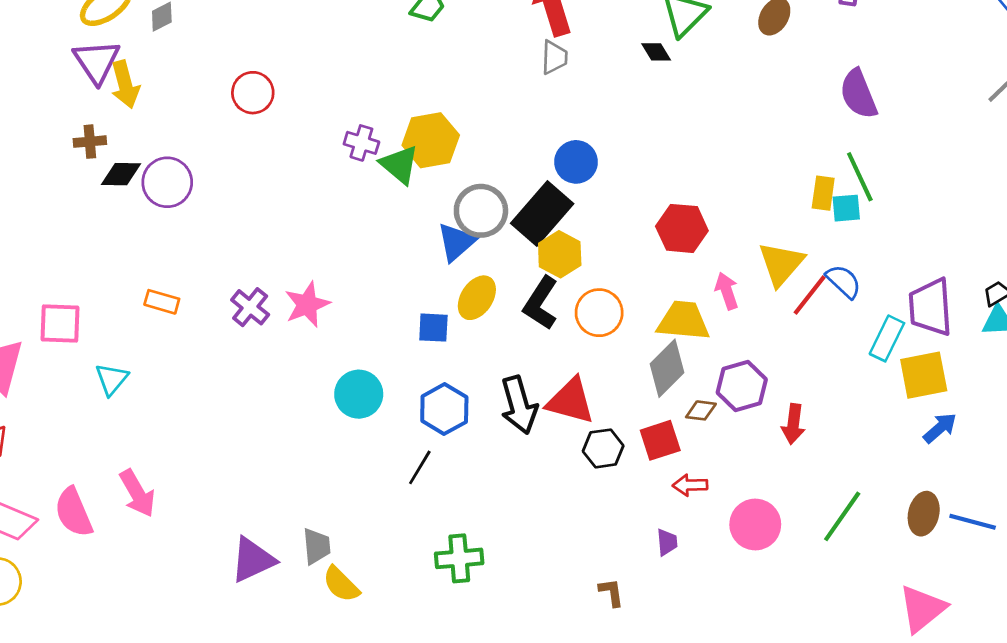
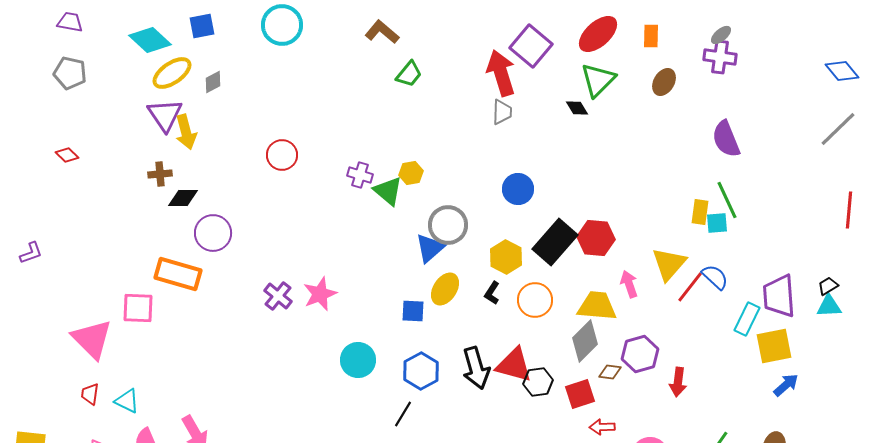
red circle: (253, 93) -> (282, 155), moved
yellow hexagon: (431, 140) -> (411, 173), size x0.6
purple circle: (167, 182) -> (213, 233), moved
black rectangle: (542, 214) -> (555, 242), moved
orange rectangle: (162, 302) -> (178, 274), moved, size x1.8
black L-shape: (541, 303) -> (492, 293), size x0.6
cyan triangle: (112, 379) -> (127, 401), moved, turned -44
black hexagon: (603, 448) -> (538, 382), moved

